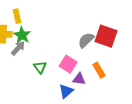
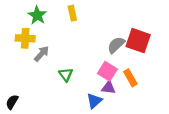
yellow rectangle: (17, 16) -> (72, 13), moved
green star: (22, 35) -> (37, 15), moved
pink square: (68, 64) -> (107, 71), moved

